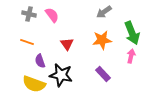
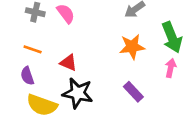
red triangle: (67, 44) -> (68, 63), moved, turned -32
purple semicircle: (40, 61) -> (27, 76), moved

